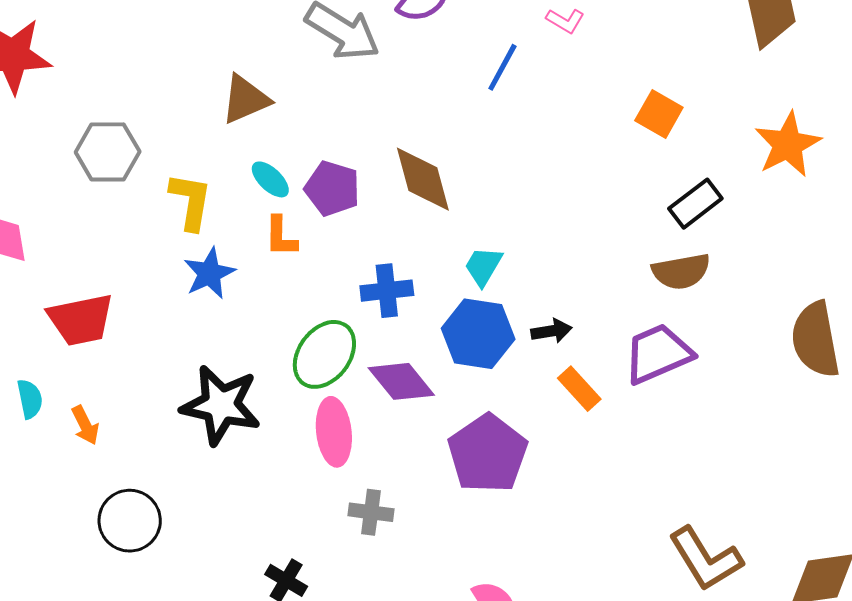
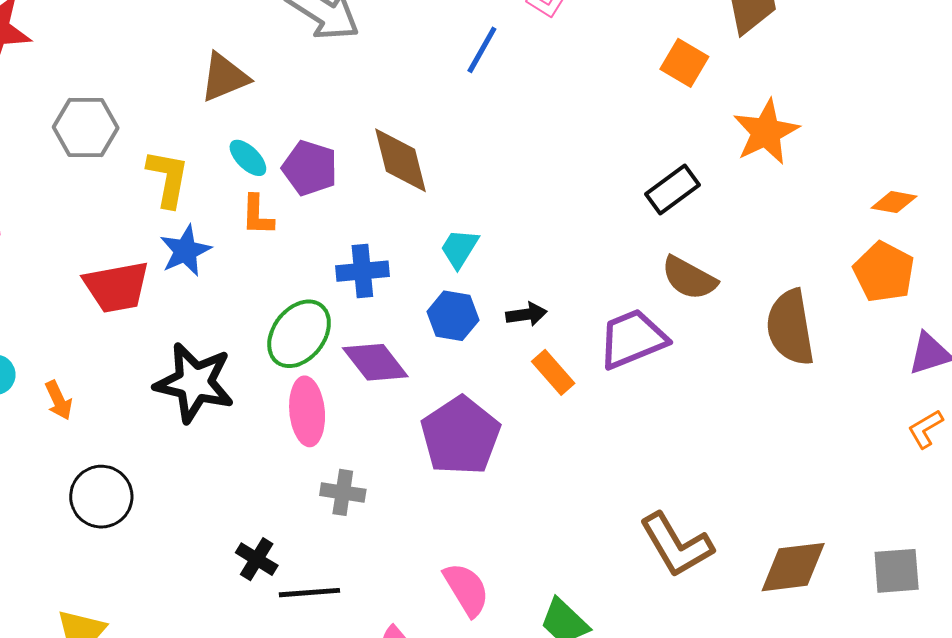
orange square: (659, 114) -> (684, 63), moved
brown semicircle: (681, 271) -> (689, 278), moved, turned 38
red trapezoid: (81, 320) -> (116, 287), moved
blue hexagon: (478, 334) -> (453, 316), size x0.7

